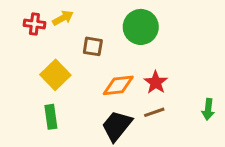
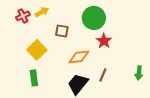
red cross: (34, 24) -> (23, 16), turned -32
red star: (156, 82) -> (104, 41), moved
brown line: (154, 112) -> (103, 75), turned -48

